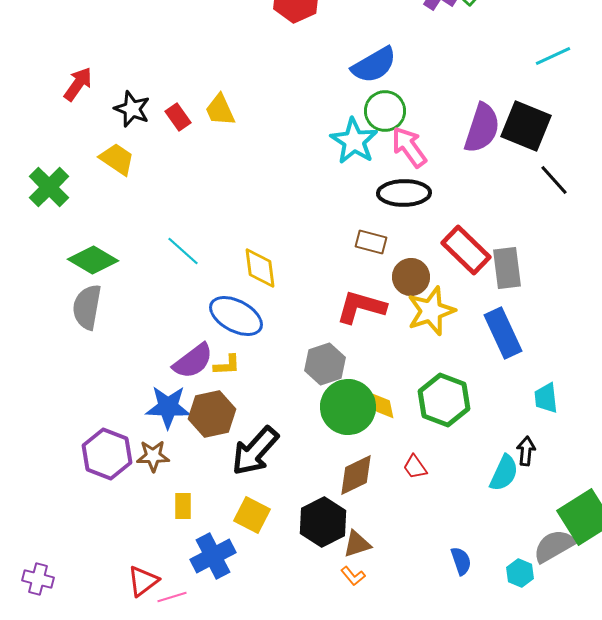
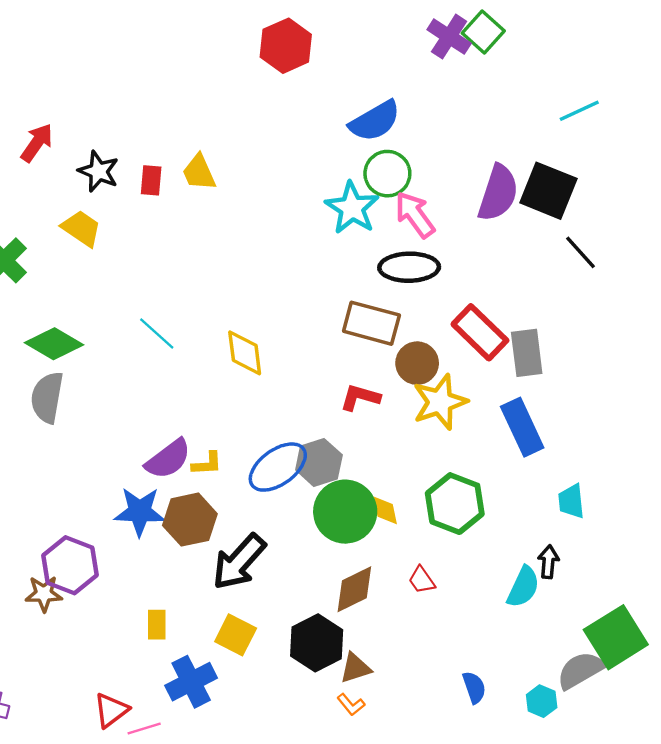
red rectangle: (178, 117) -> (151, 180), turned 40
brown rectangle: (371, 242) -> (371, 323), size x1.6
red L-shape: (361, 307) -> (360, 397), size x0.7
blue ellipse: (236, 316) -> (278, 467), moved, turned -64
brown star: (153, 456) -> (44, 594), moved

